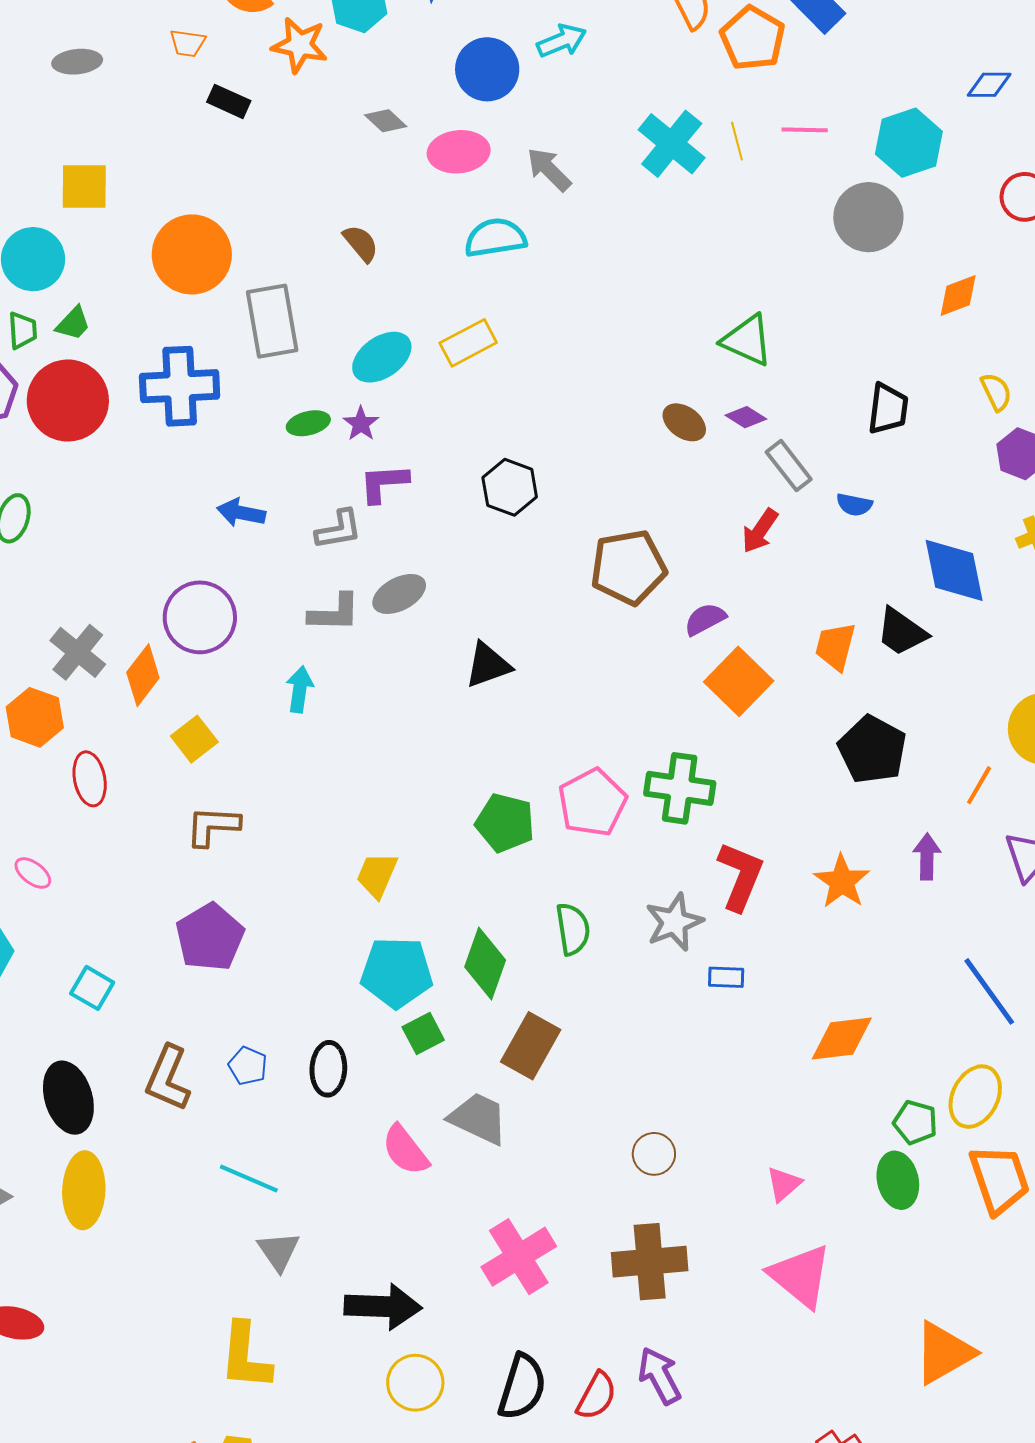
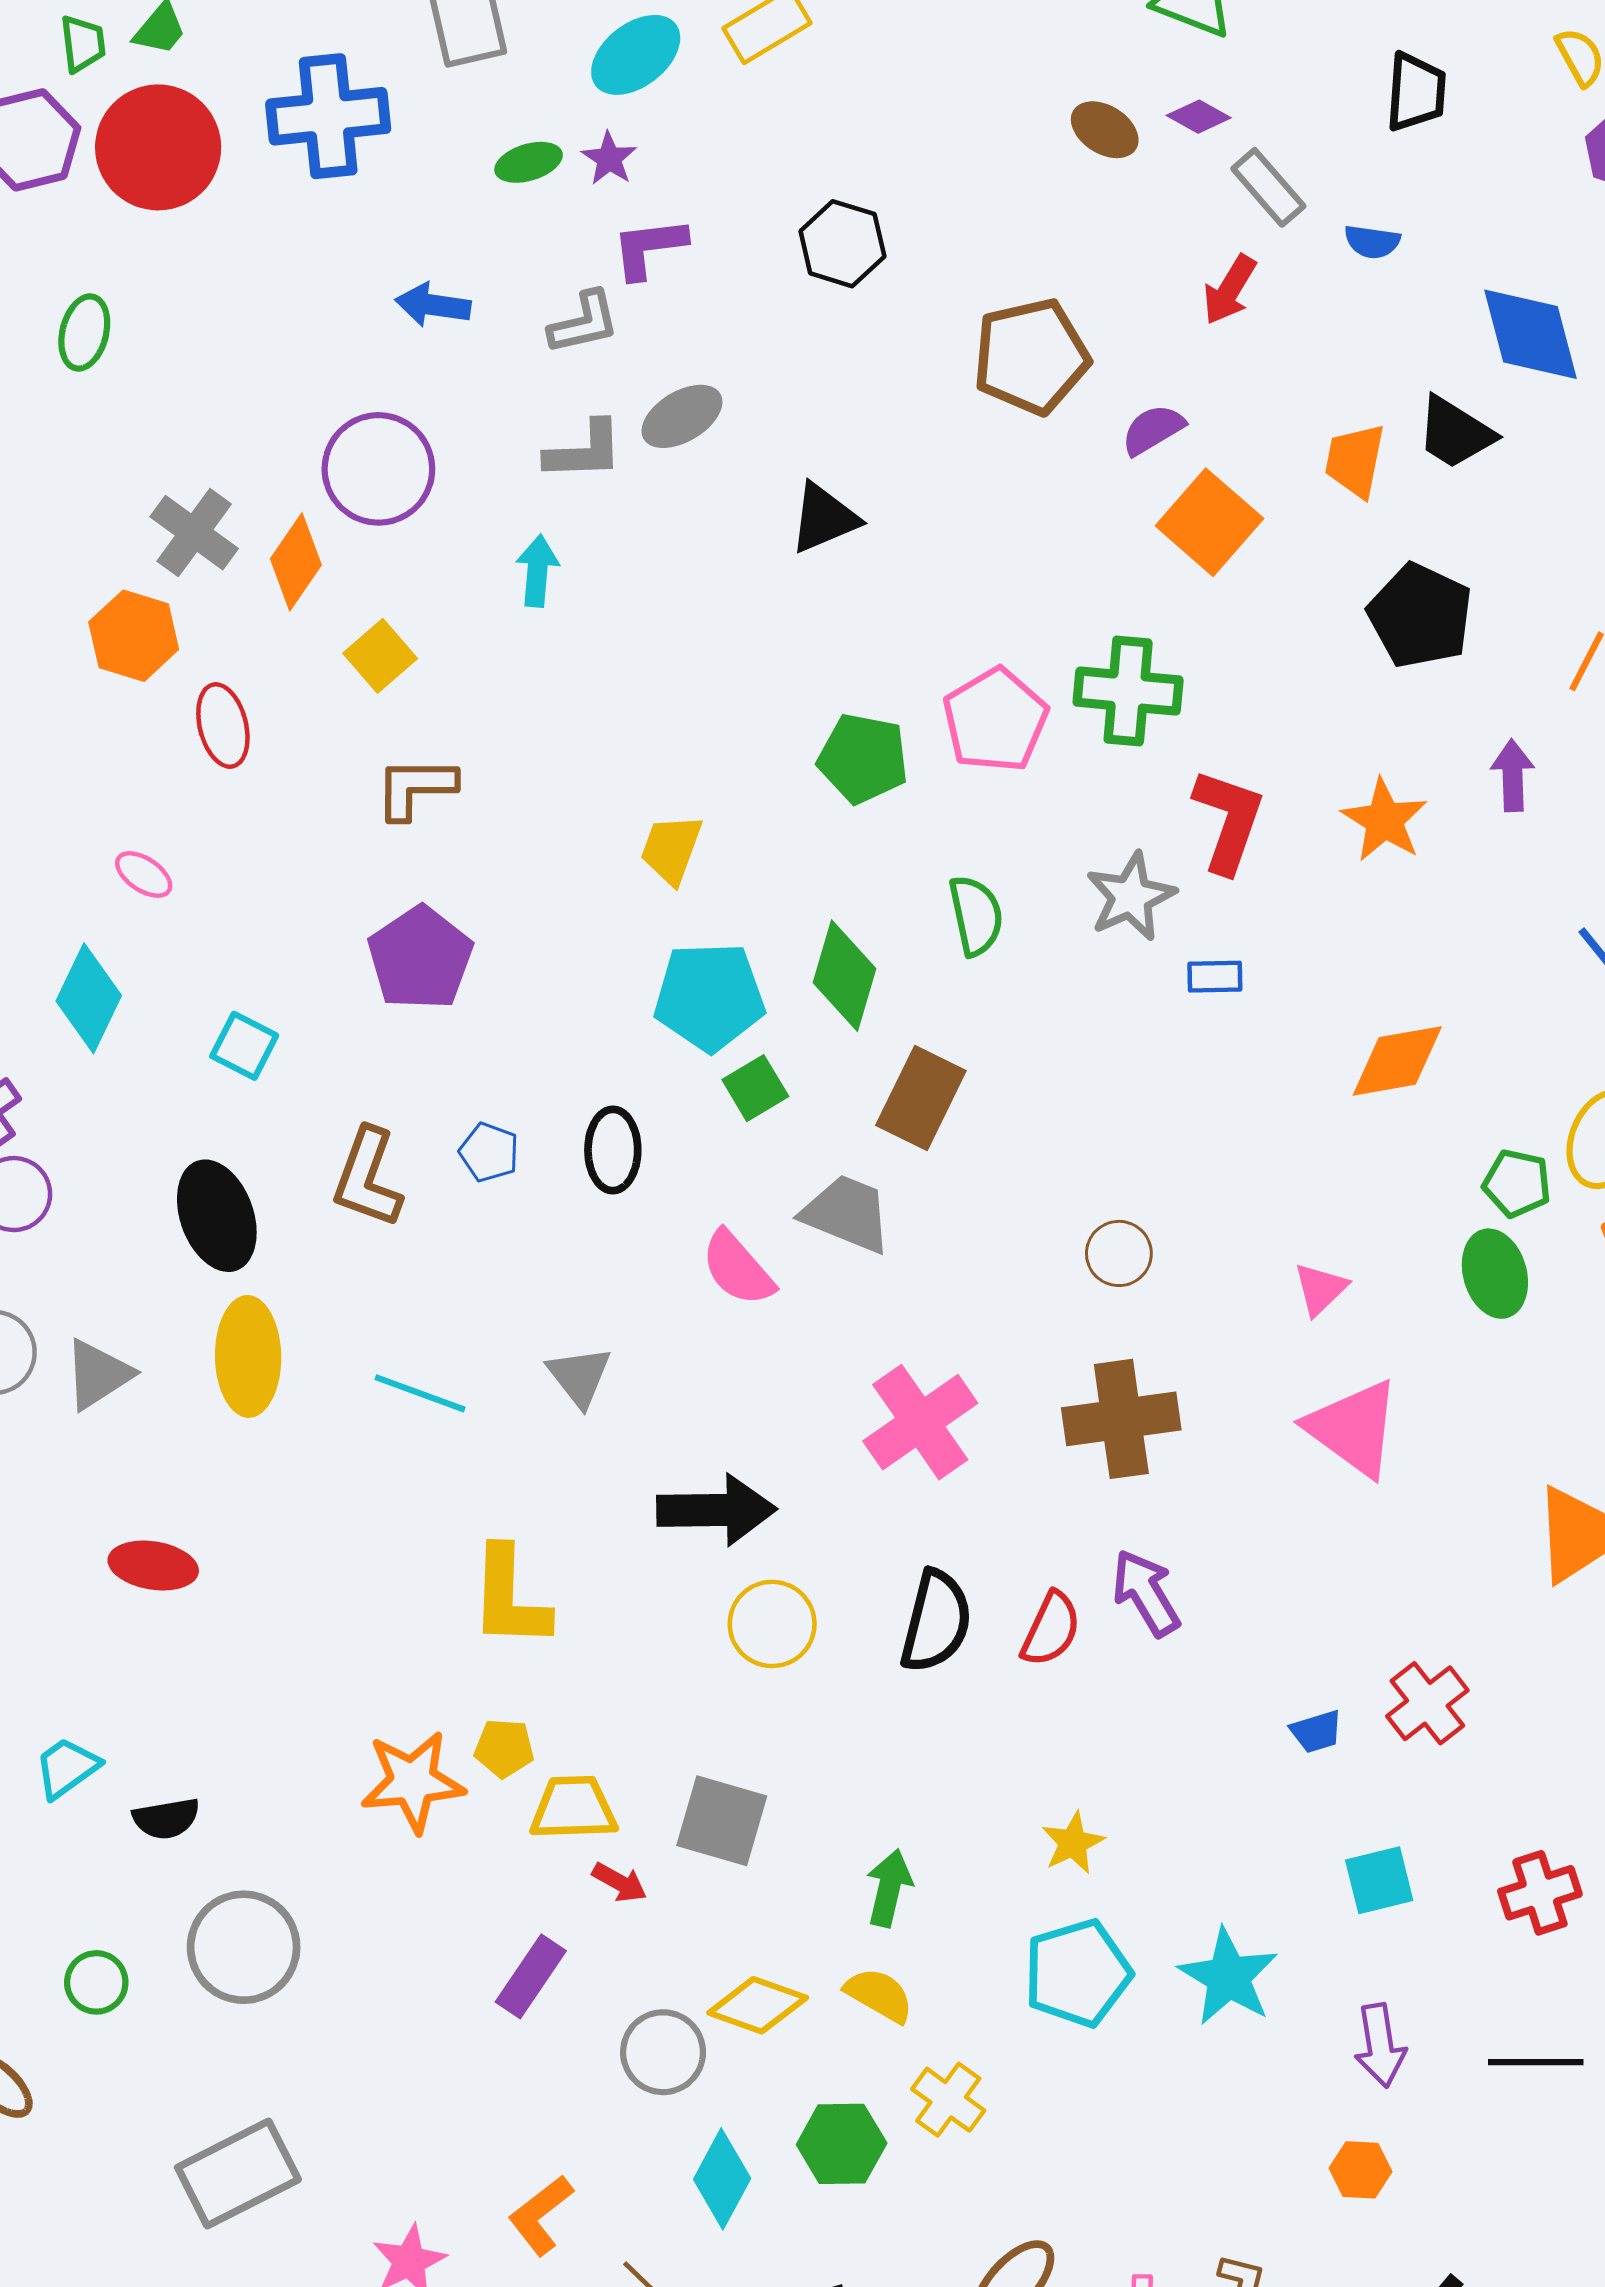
cyan line: (249, 1178) -> (420, 1393), moved
gray triangle: (279, 1251) -> (579, 1376), moved

